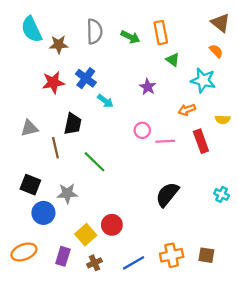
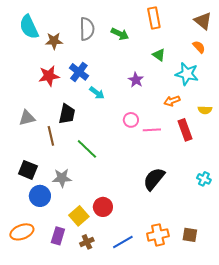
orange rectangle: (161, 33) -> (154, 18), moved

